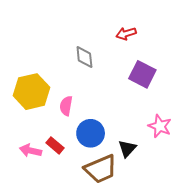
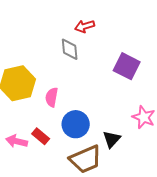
red arrow: (126, 34) -> (85, 26), moved

